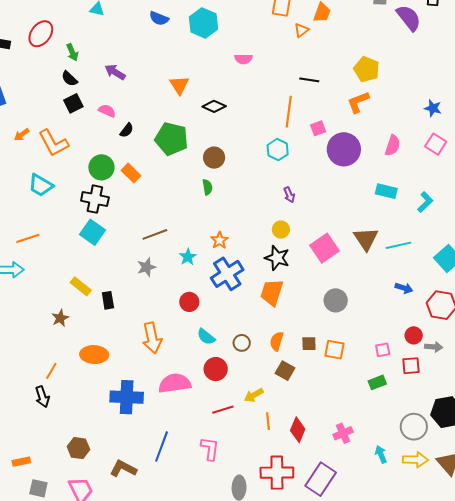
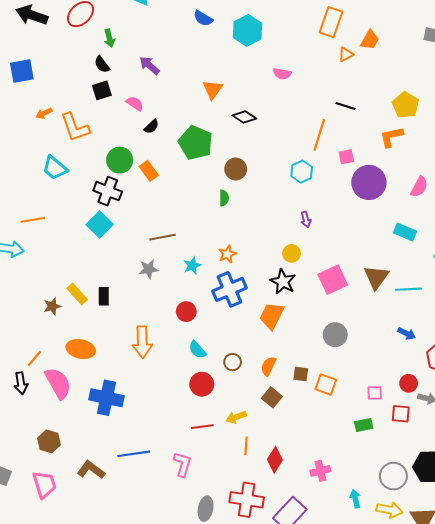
yellow rectangle: (81, 286) -> (77, 294), moved
pink semicircle: (175, 383) -> (58, 383), moved, turned 60
blue line: (162, 447) -> (134, 454), turned 52

